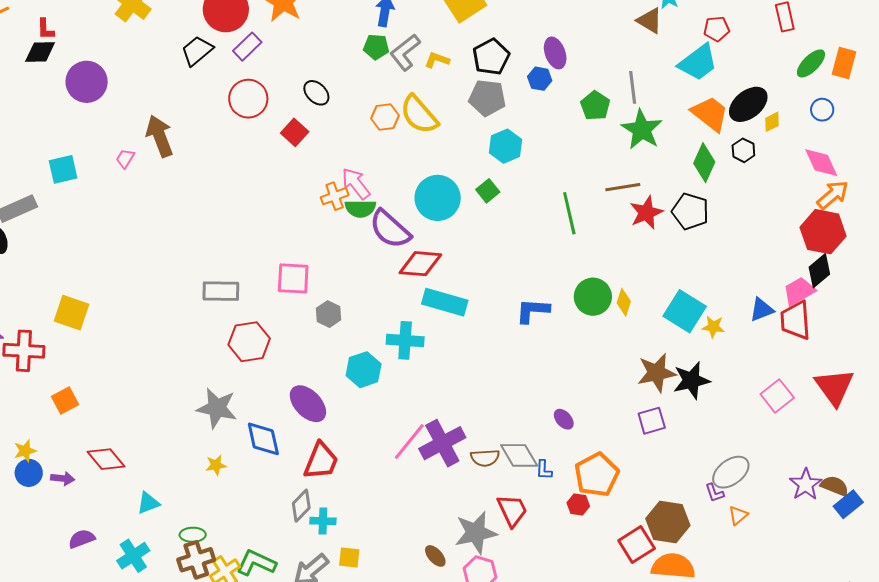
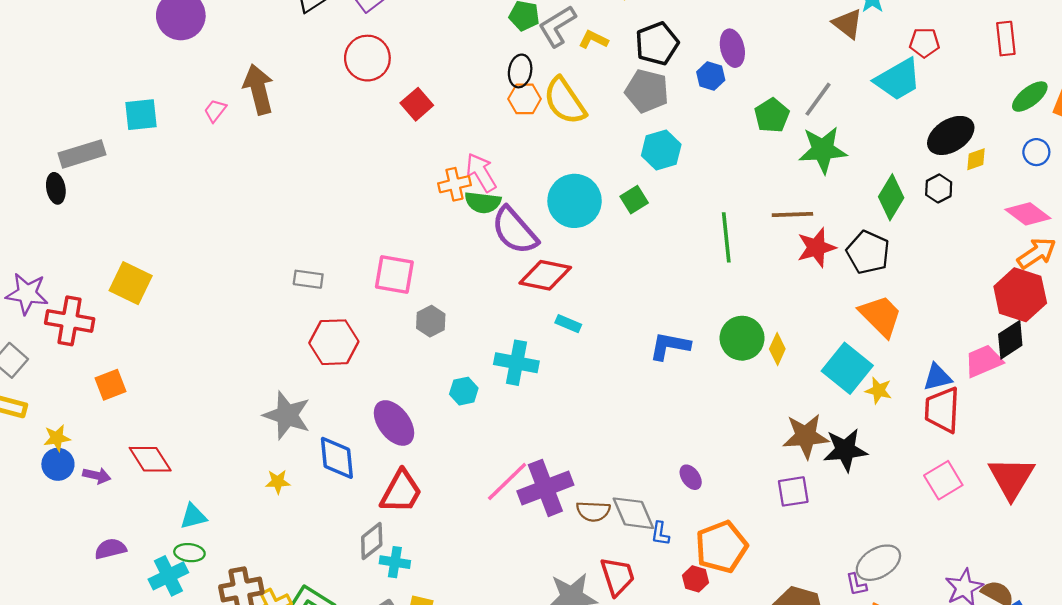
gray line: (633, 87) -> (818, 99), turned 36
black ellipse: (316, 93) -> (520, 71), moved, turned 48
orange trapezoid: (710, 114) -> (881, 316), moved
green star: (642, 130) -> (823, 150), turned 30
pink diamond: (821, 163) -> (1028, 214), turned -36
gray rectangle: (221, 291) -> (308, 279), size x0.7
cyan rectangle: (445, 302) -> (568, 324), size x0.5
red trapezoid: (795, 320) -> (942, 410), moved
cyan hexagon: (364, 370) -> (464, 391), size x0.7
green ellipse: (193, 535) -> (189, 553), moved

